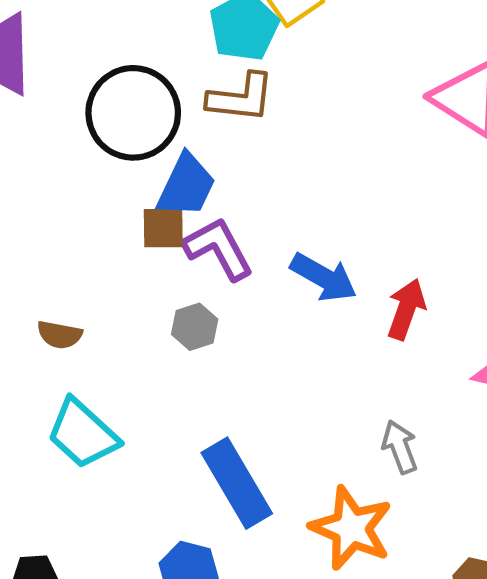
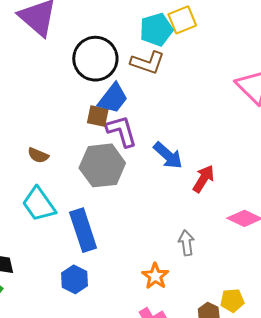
gray hexagon: (195, 327) -> (102, 165), size x2.0
blue rectangle: (237, 483) -> (83, 230), moved
orange star: (351, 528) -> (155, 276), size x0.7

